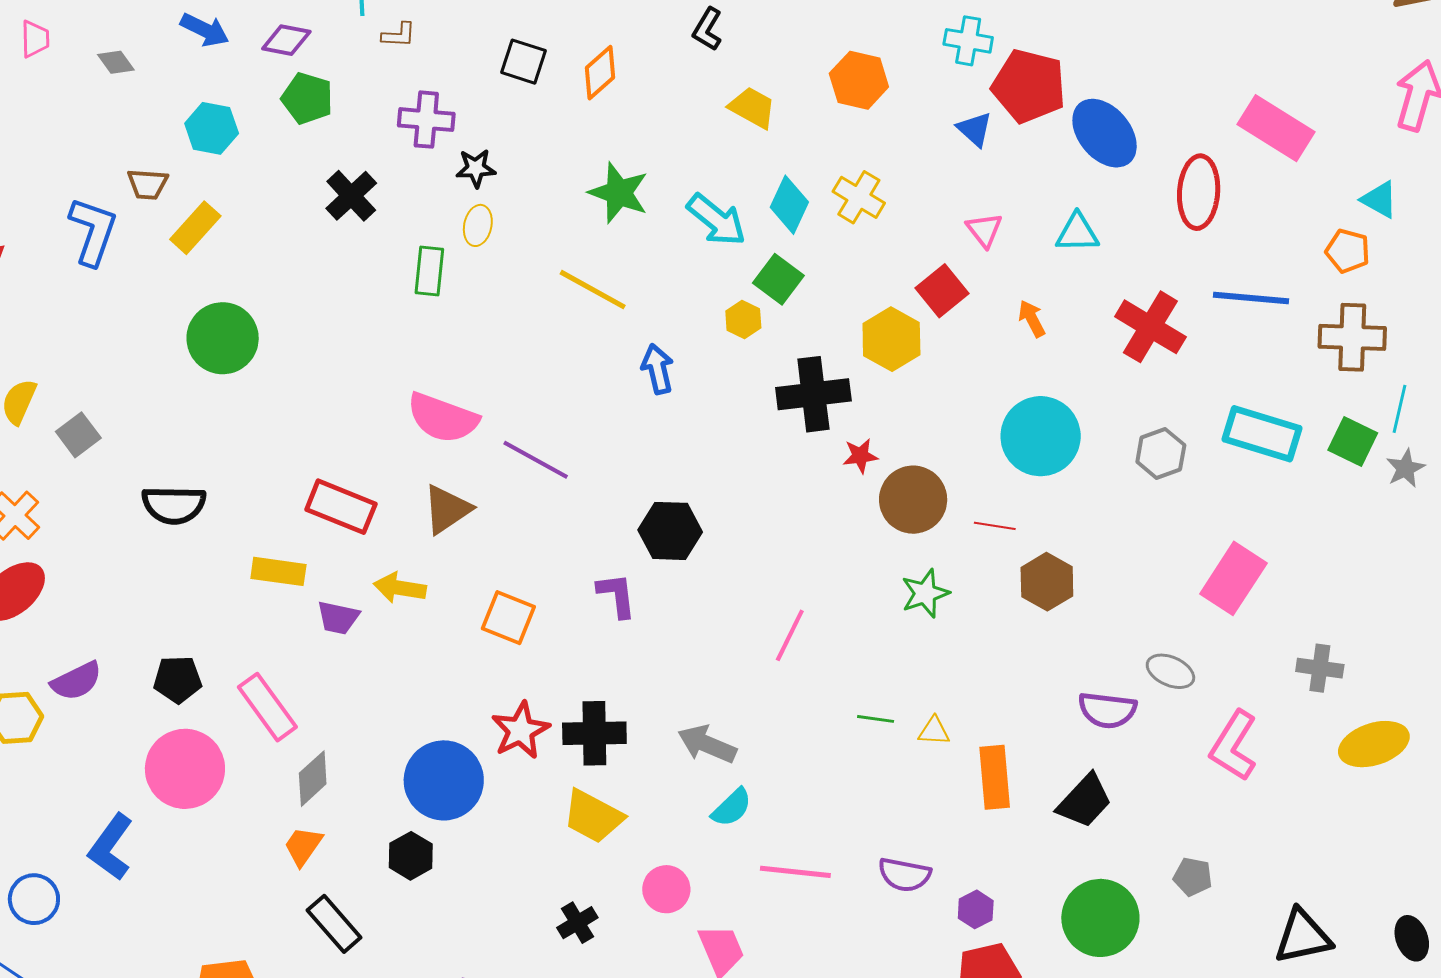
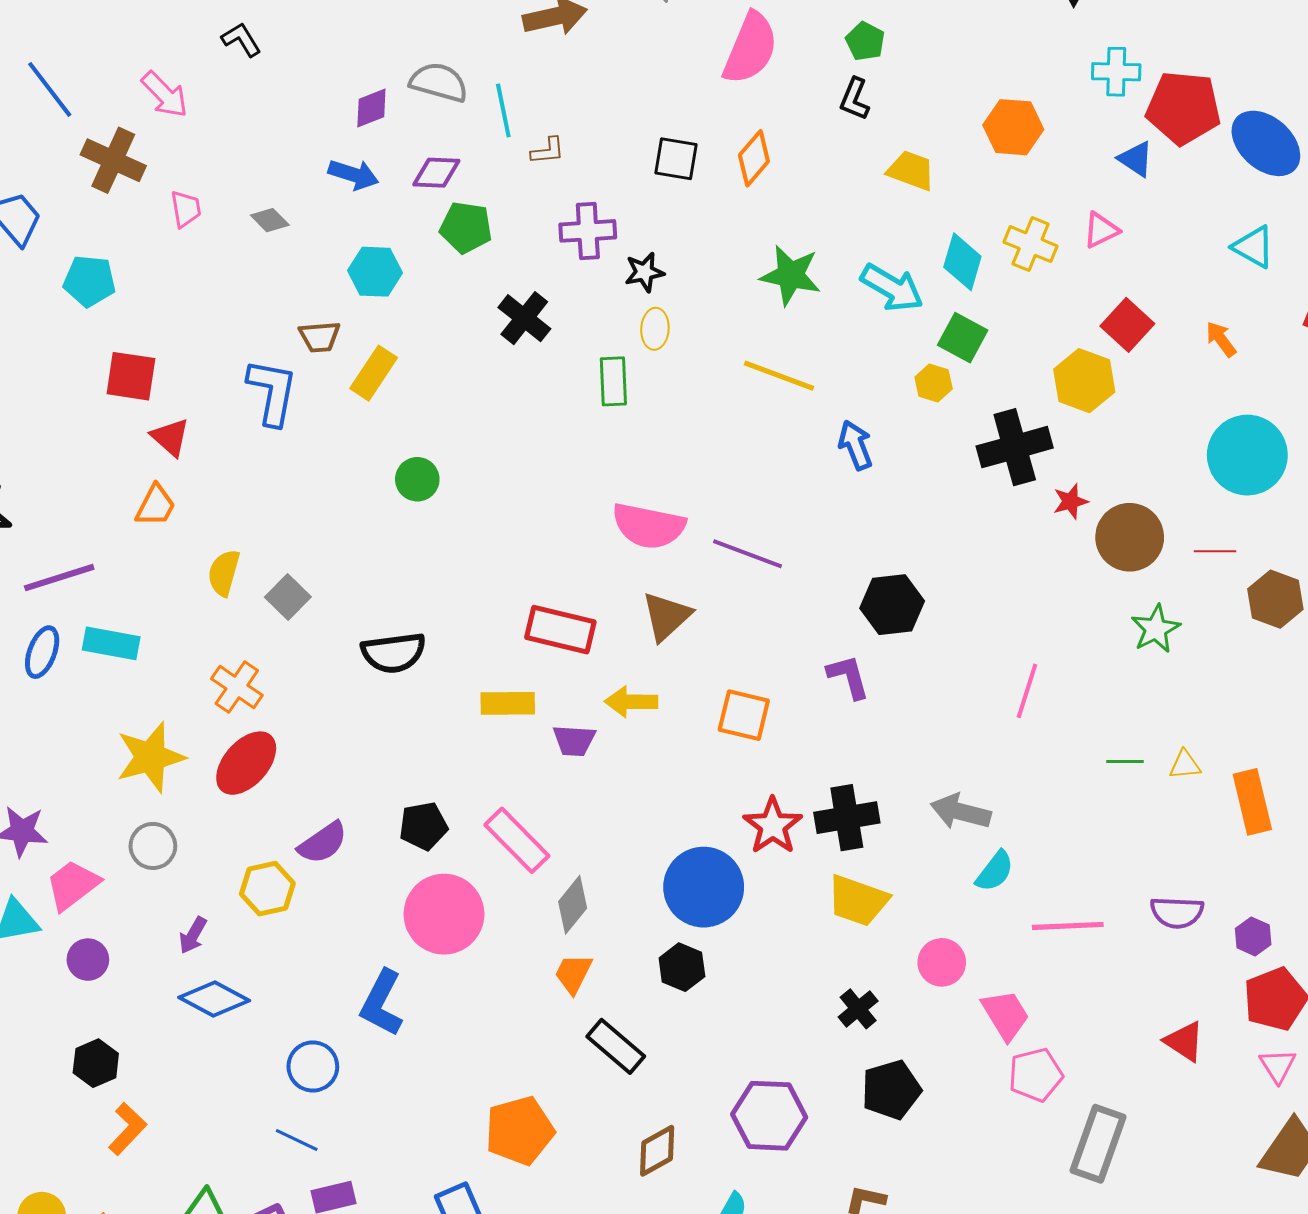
pink triangle: (984, 230) -> (1101, 230), moved, turned 51
cyan triangle: (1077, 233) -> (1254, 247), turned 39
green circle: (223, 338) -> (417, 479), size x0.6

